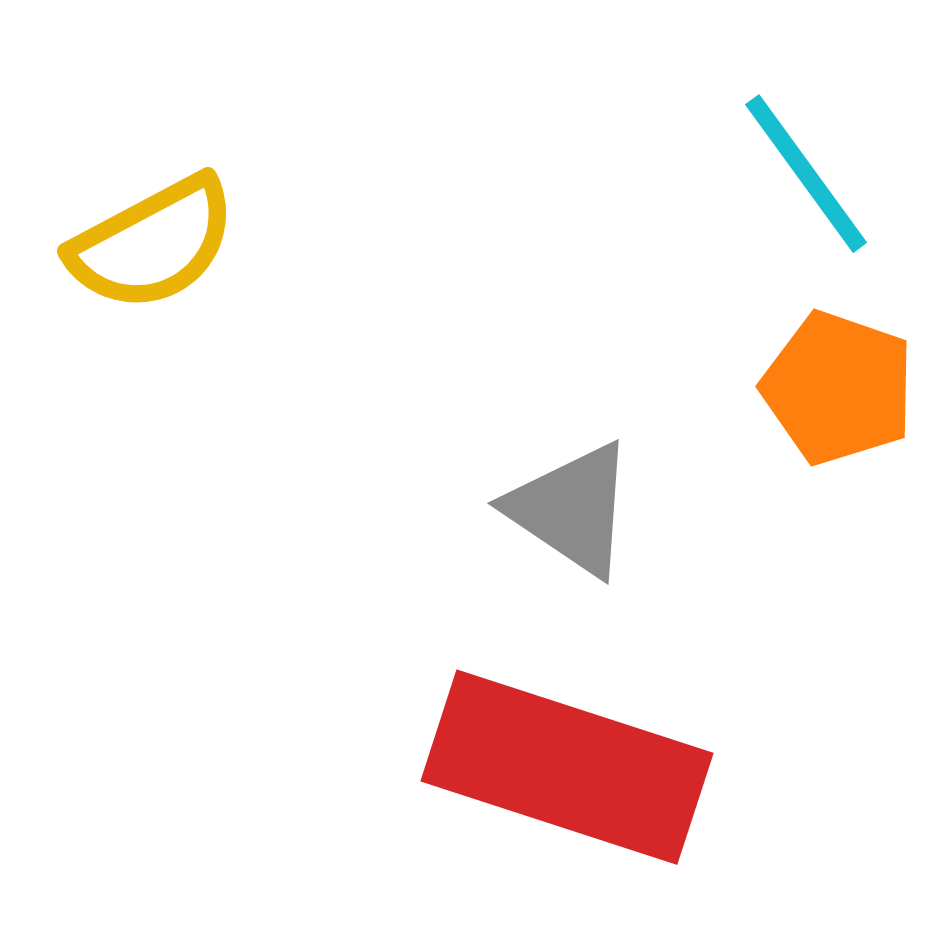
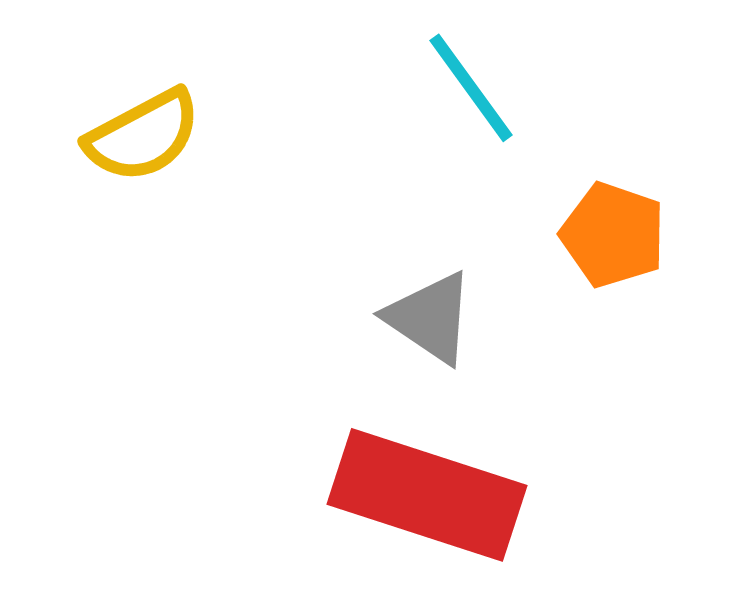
cyan line: (806, 174) -> (471, 88), moved

